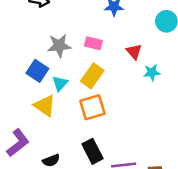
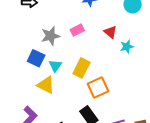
pink rectangle: (93, 43) -> (77, 30), turned -32
yellow rectangle: (92, 76) -> (81, 68), moved
orange square: (92, 107) -> (98, 87), moved

